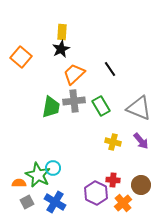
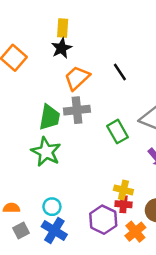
green rectangle: (101, 106) -> (117, 132), moved
yellow cross: (113, 142) -> (123, 190), moved
cyan circle: (53, 168) -> (52, 207), moved
green star: (38, 175) -> (46, 152), moved

